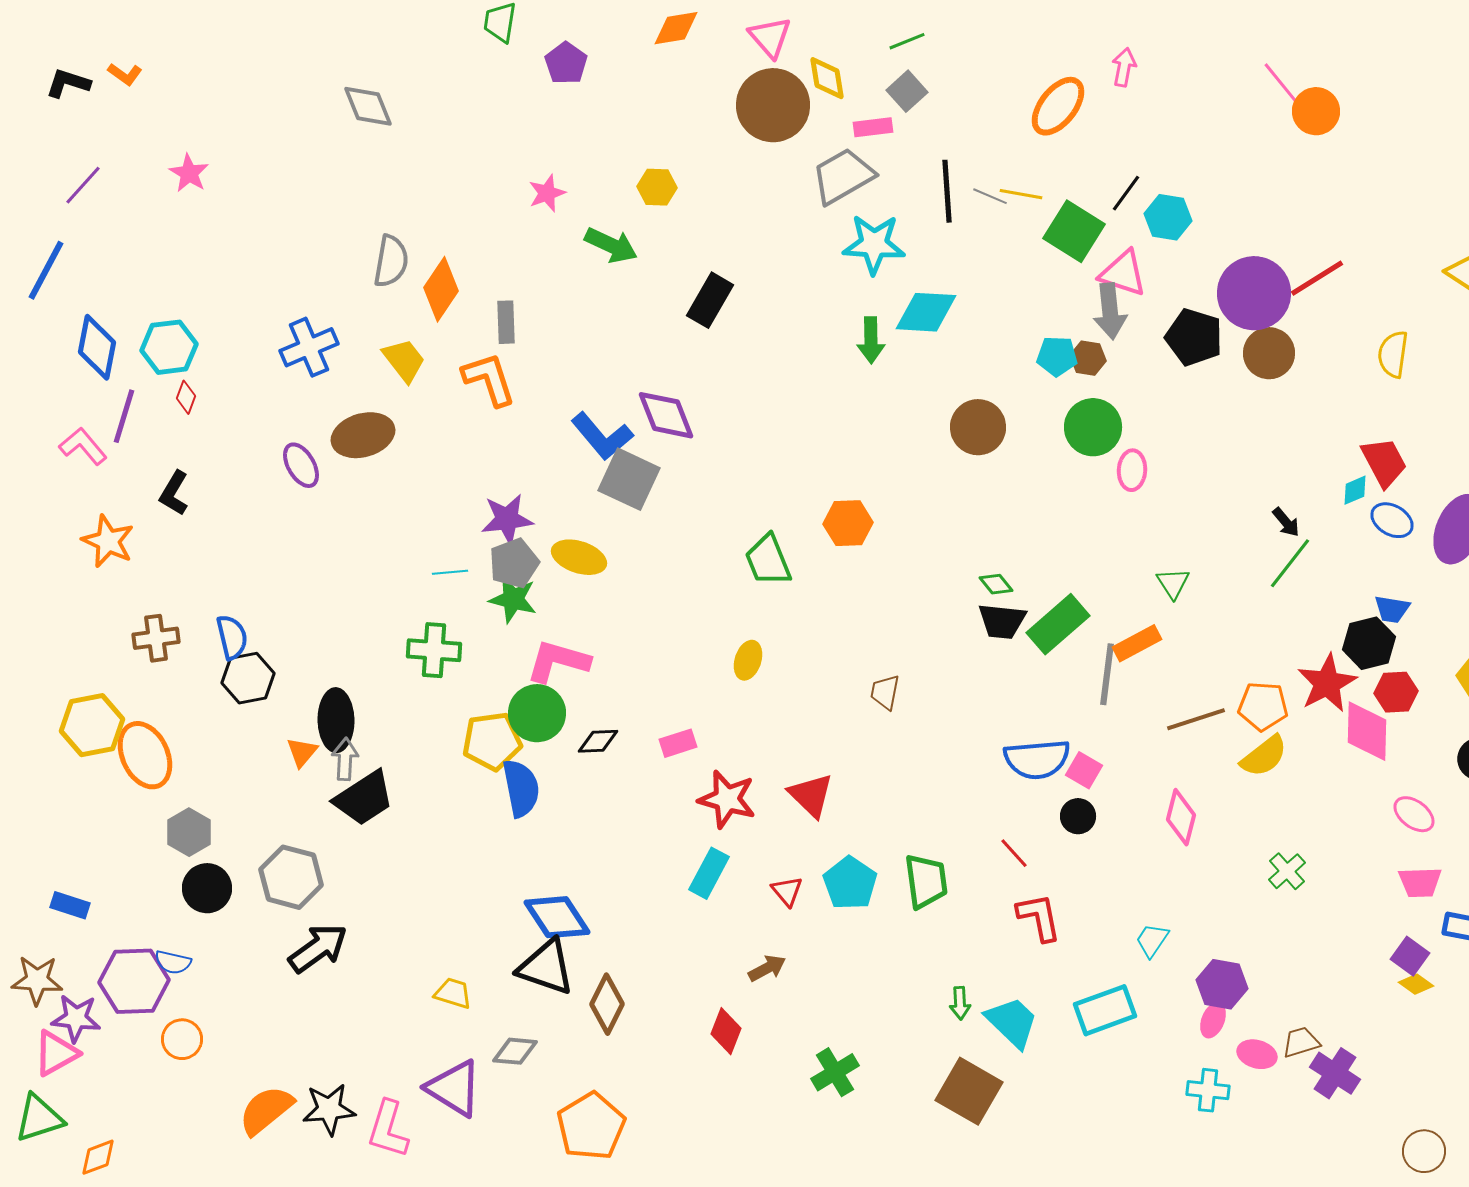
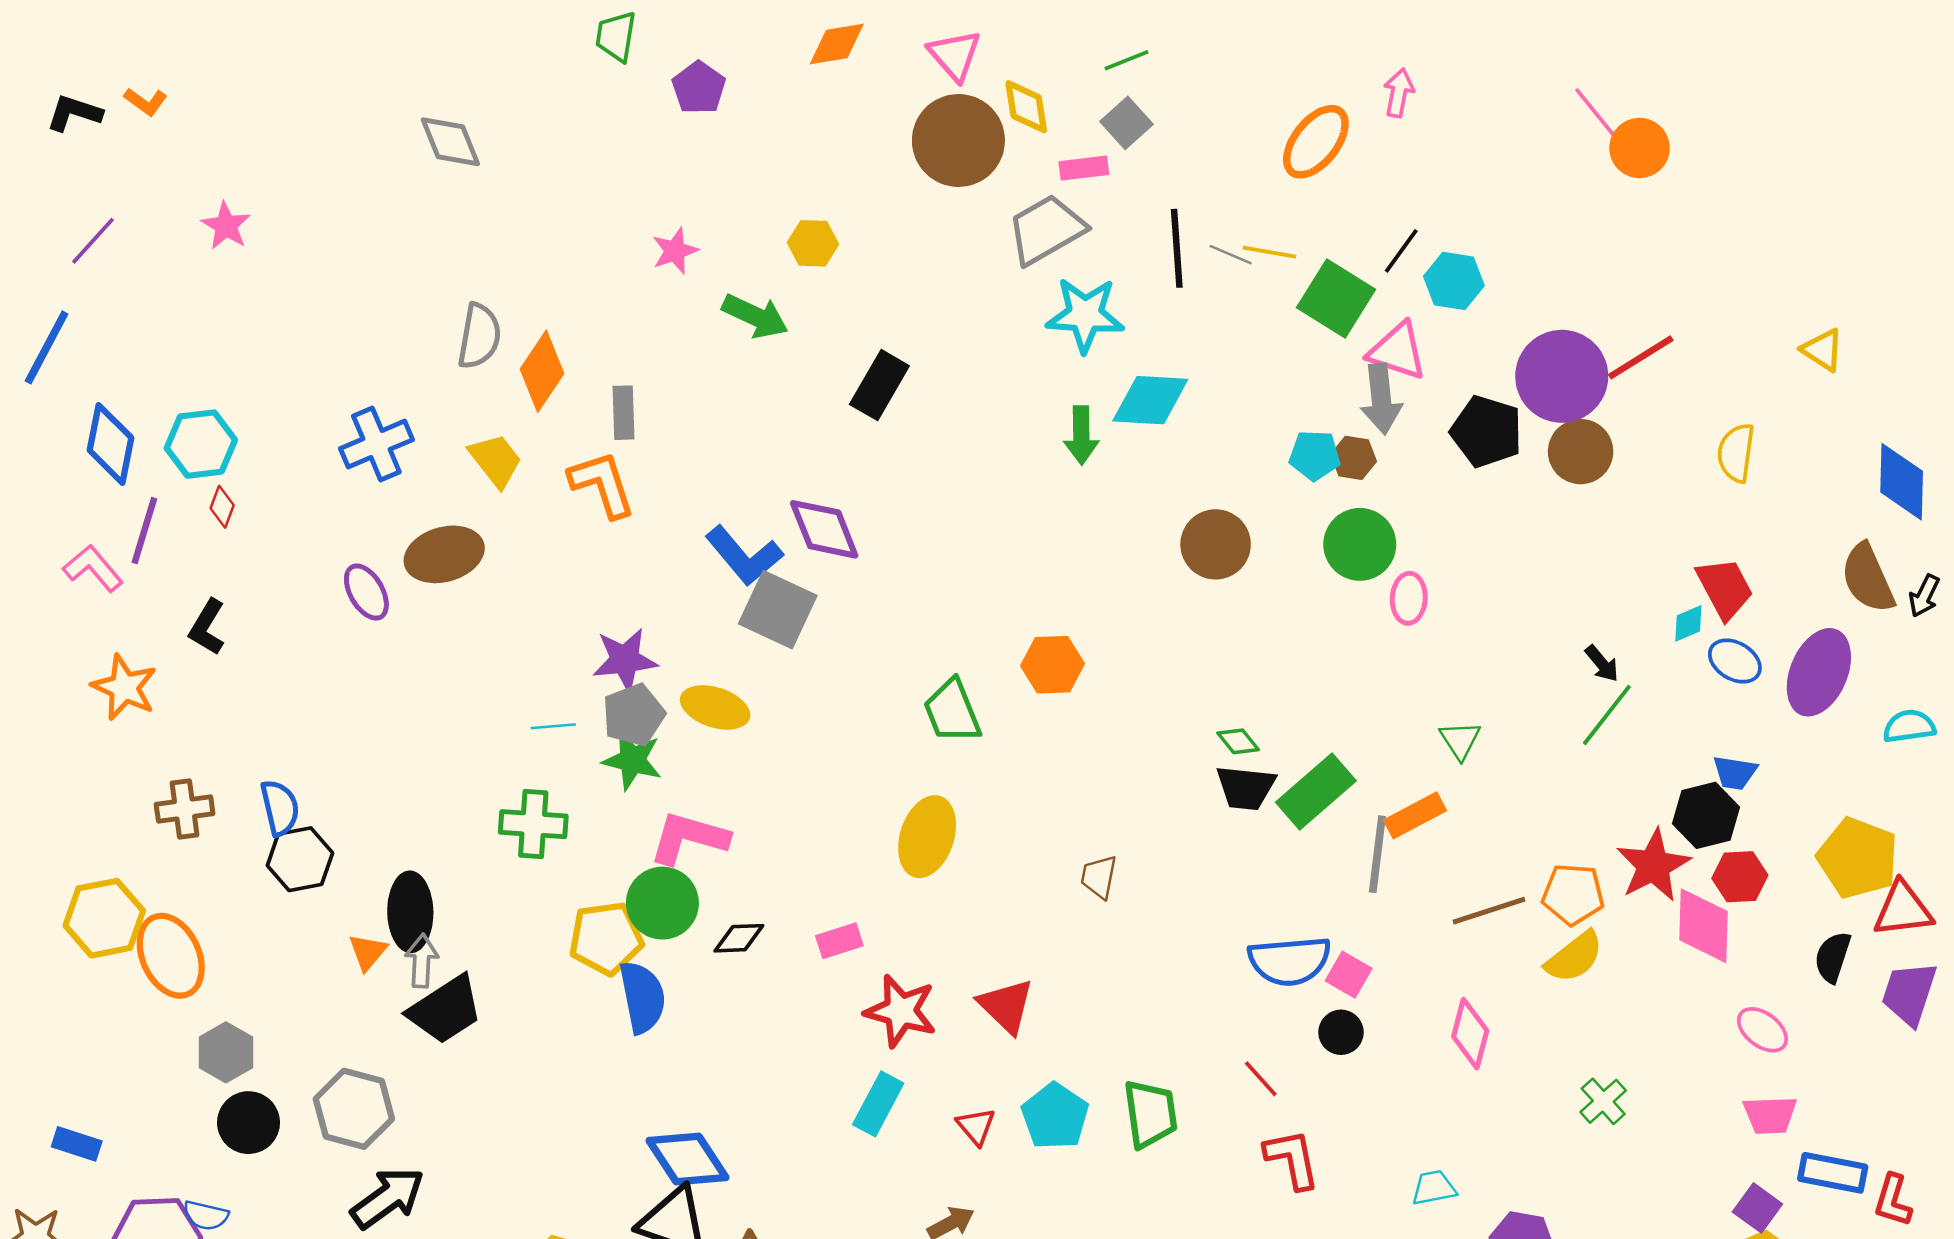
yellow ellipse: (748, 660) -> (927, 837), size x1.6
cyan trapezoid: (1152, 940) -> (1434, 1188), turned 45

